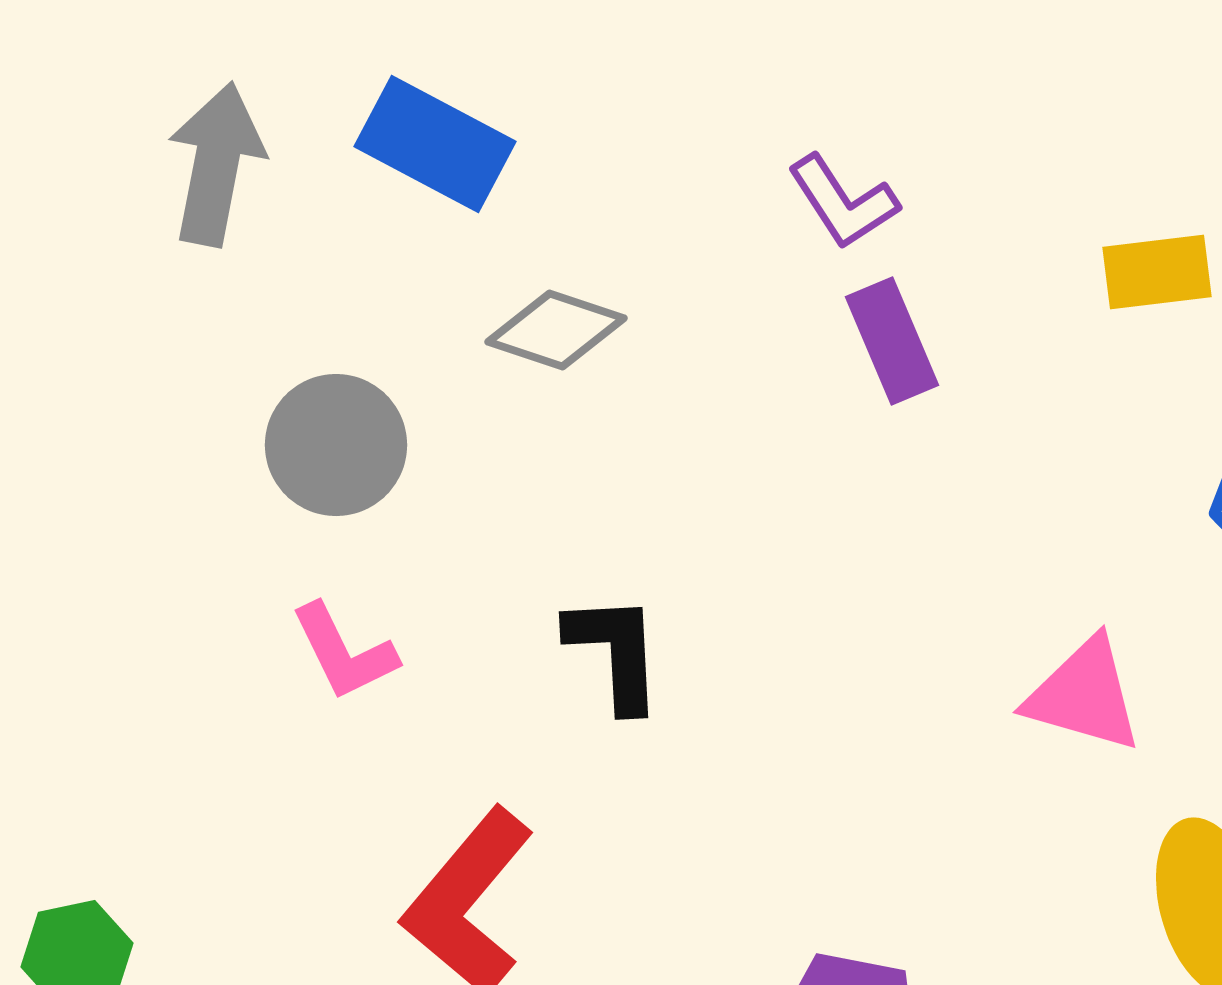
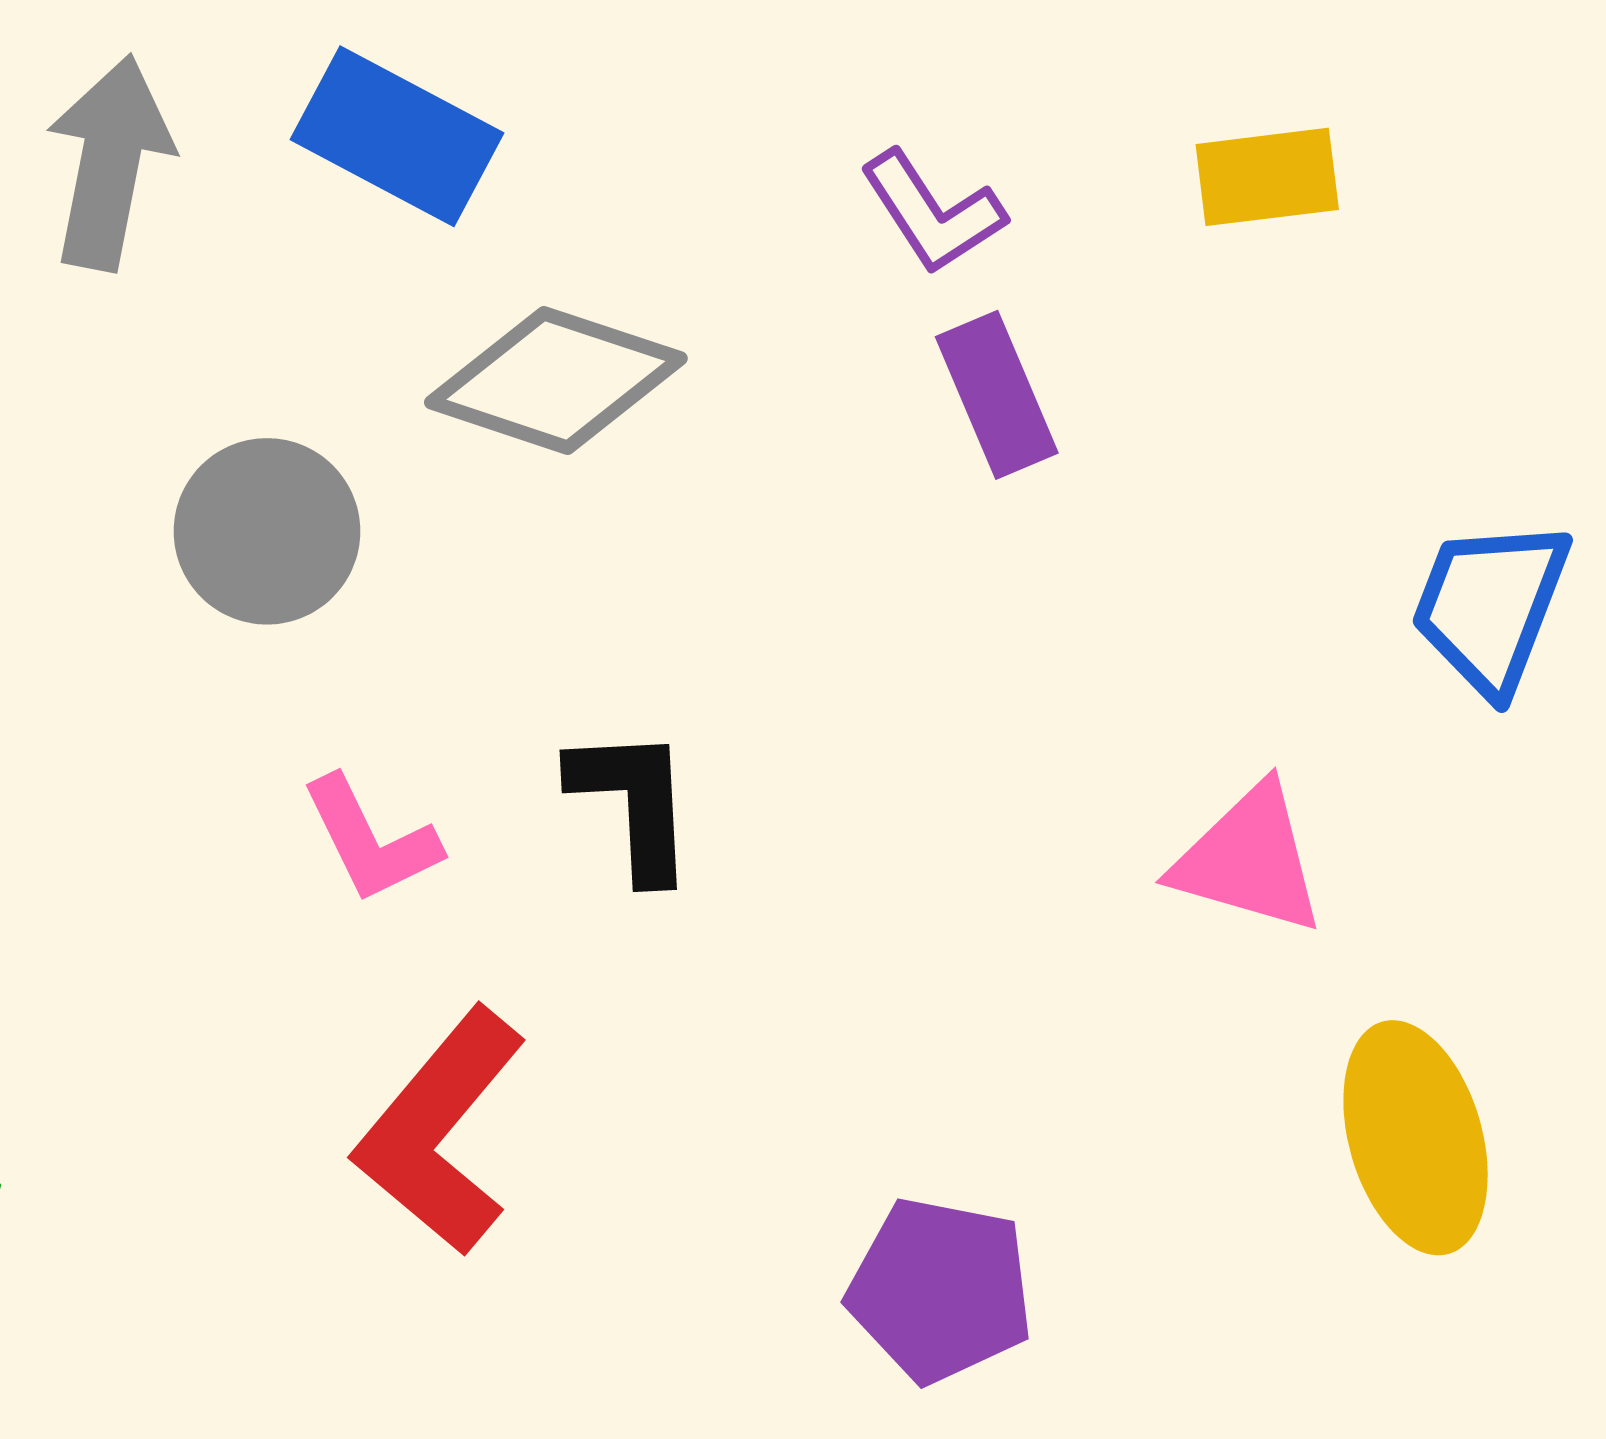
yellow rectangle: (1157, 272) -> (1267, 177), moved
gray diamond: (556, 330) -> (556, 380), size x1.4
pink L-shape: (344, 652) -> (371, 840), moved

